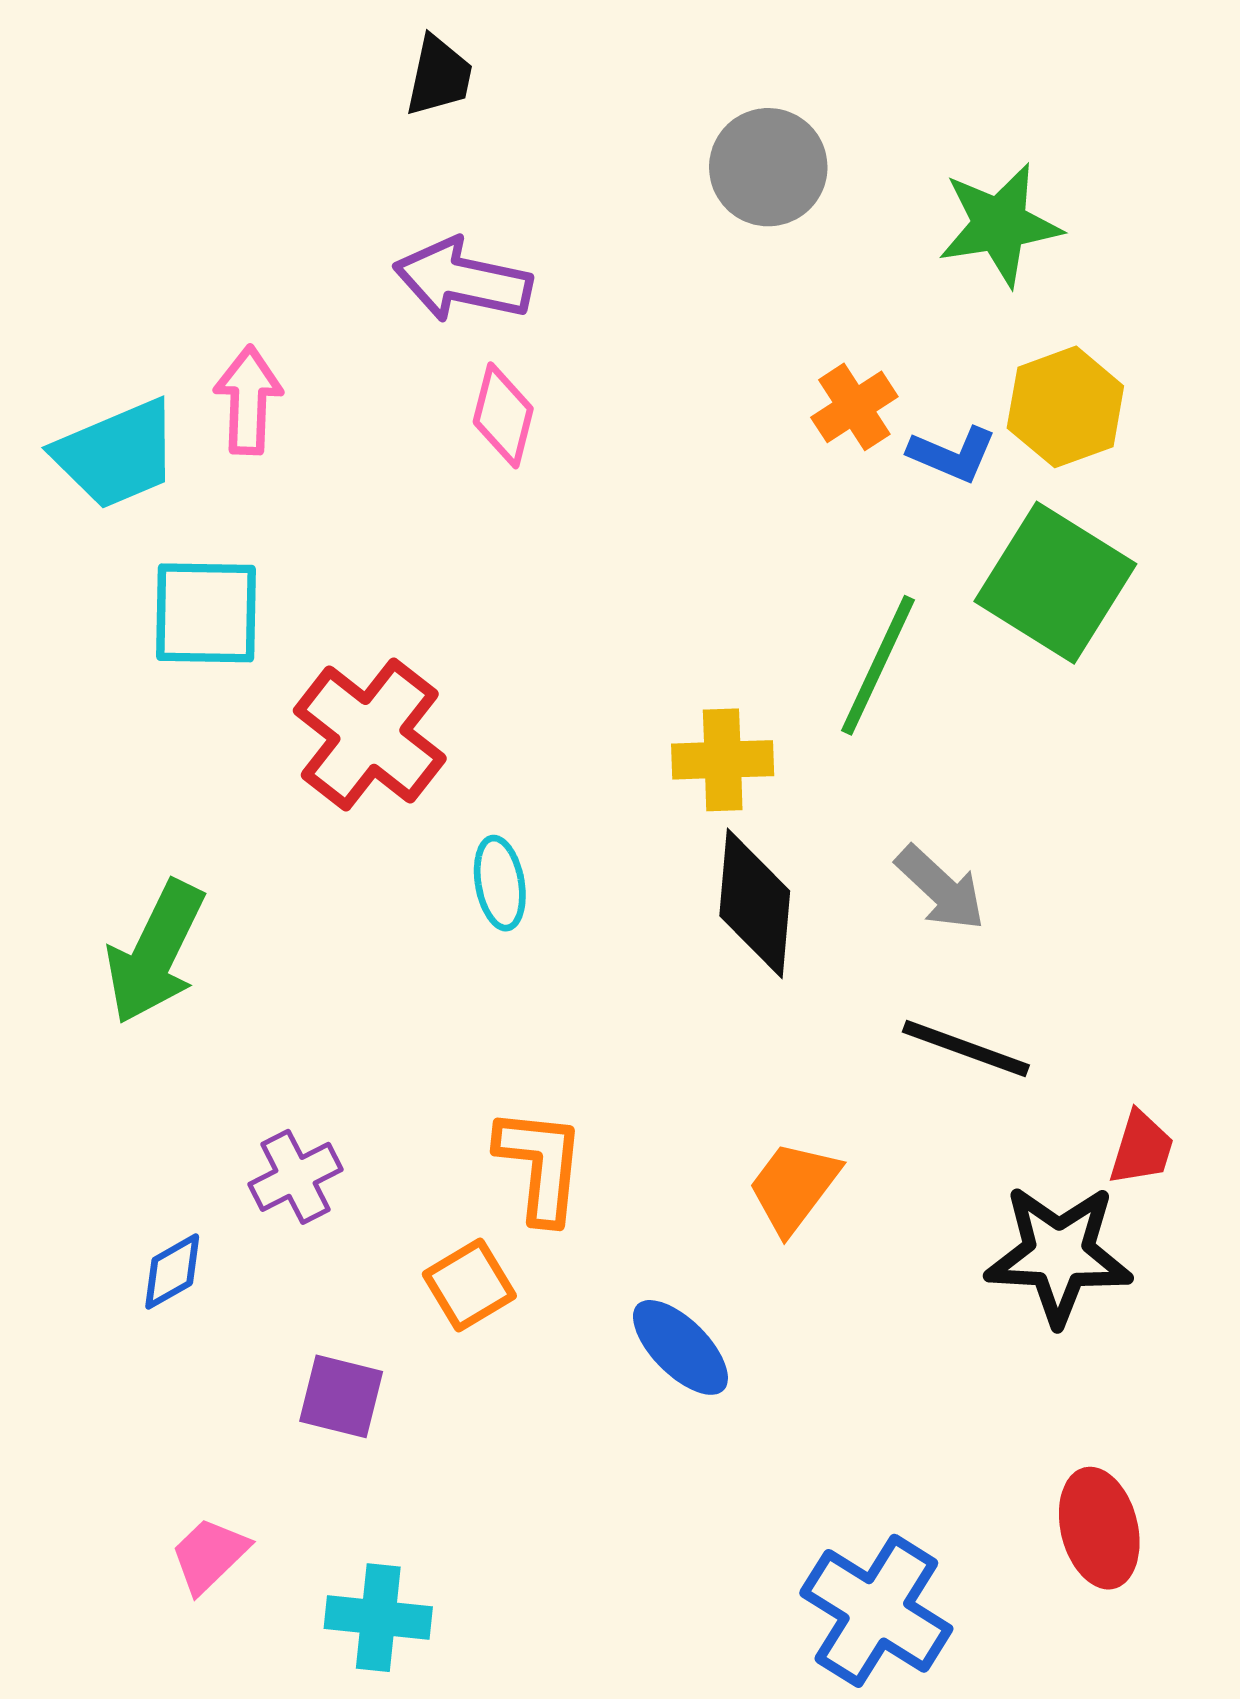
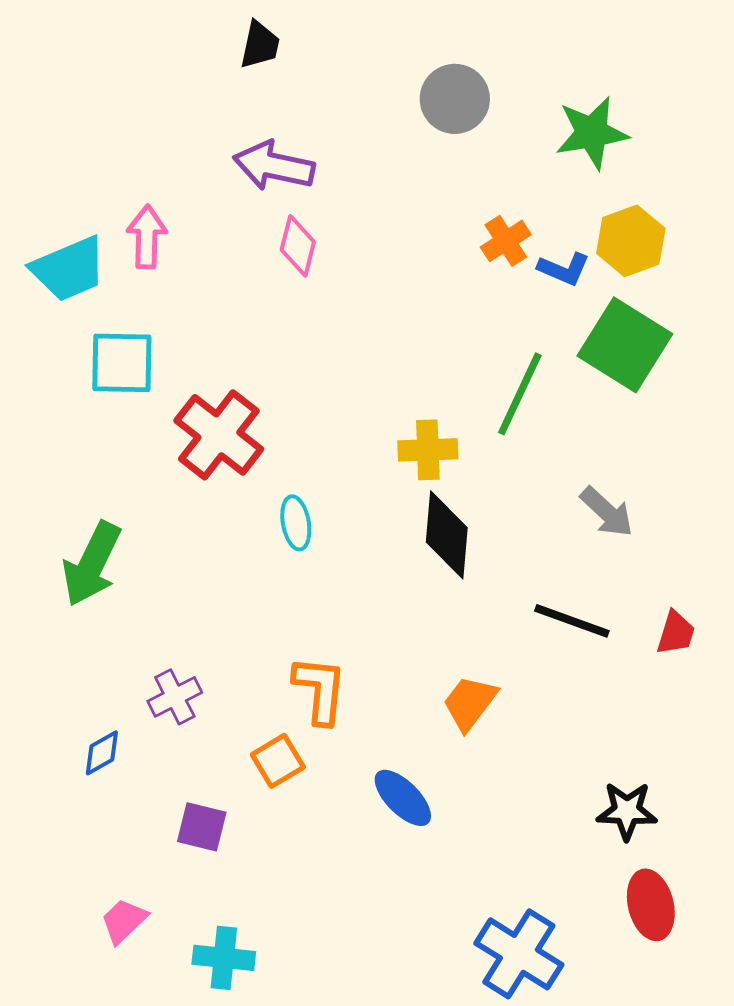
gray arrow: (940, 888) -> (607, 512), moved
red trapezoid: (1141, 1148) -> (676, 633), moved
black star: (1059, 1255) -> (627, 811), moved, size x0.7

